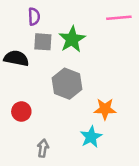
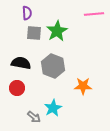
black semicircle: (16, 58) -> (21, 63), moved
cyan star: (91, 137) -> (53, 108), moved
gray arrow: (43, 148) -> (34, 117), turned 120

